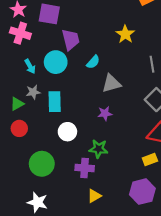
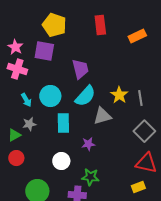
yellow star: (125, 34) -> (119, 95), moved
purple trapezoid: (71, 40) -> (80, 69), moved
cyan semicircle: (93, 62) -> (85, 96), size x1.6
cyan rectangle: (55, 102) -> (63, 123), moved
purple star: (105, 113) -> (88, 144), moved

